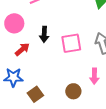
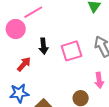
pink circle: (14, 23) -> (16, 29), moved

